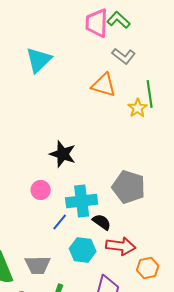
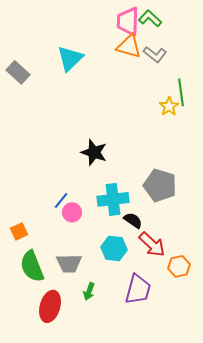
orange triangle: (104, 85) -> (129, 46), moved
pink circle: (41, 190) -> (72, 212), moved
blue line: (60, 222) -> (61, 200), moved
red arrow: (121, 246) -> (152, 244), turned 36

